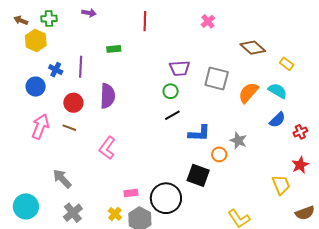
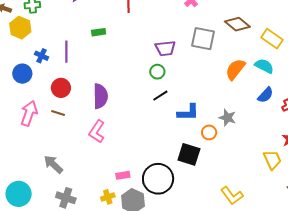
yellow rectangle: (287, 64) -> (272, 39), size x1.5
gray square: (217, 78) -> (203, 39), moved
purple semicircle: (107, 96) -> (100, 96), moved
gray cross: (73, 213) -> (66, 198), turned -30
yellow cross: (115, 214) -> (108, 197), turned 32

